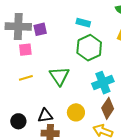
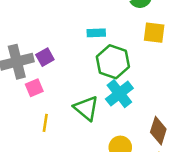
yellow line: (26, 78) -> (45, 123), turned -48
cyan cross: (103, 83) -> (119, 94), moved

